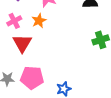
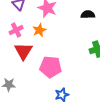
pink pentagon: (32, 78) -> (50, 67), moved

